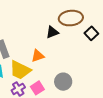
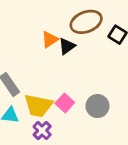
orange triangle: (38, 56) -> (50, 39), moved
pink square: (37, 88) -> (65, 103), moved

